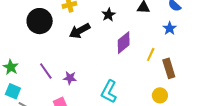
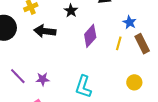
blue star: (170, 28) -> (130, 22), moved
black arrow: (80, 31) -> (45, 31), turned 45
brown rectangle: (169, 68) -> (142, 44), moved

